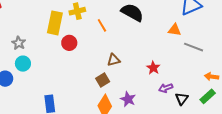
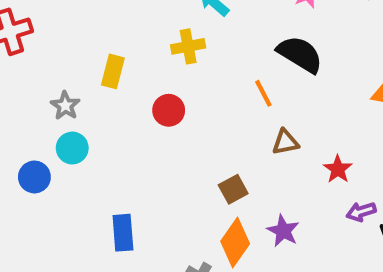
yellow rectangle: (55, 23) -> (113, 71), moved, size x0.7
orange line: (102, 25) -> (263, 93), moved
brown triangle: (114, 60) -> (285, 142), moved

